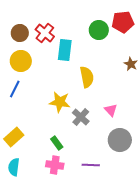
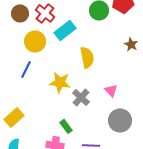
cyan rectangle: (65, 50) -> (65, 30), turned 45
yellow circle: (21, 61) -> (35, 41), moved
blue line: (15, 89) -> (26, 69), moved
green rectangle: (57, 143) -> (66, 126), moved

